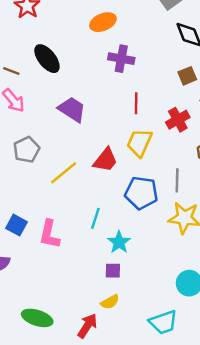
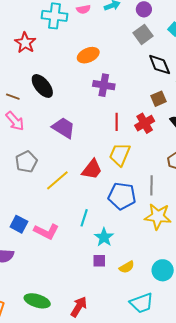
red cross: (178, 120) -> (145, 123), moved
pink L-shape: (49, 234) -> (46, 231), turned -75
yellow semicircle: (110, 302) -> (127, 267), moved

